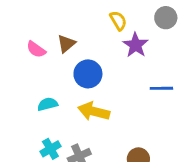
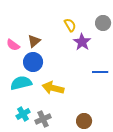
blue circle: (88, 74) -> (33, 62), moved
cyan semicircle: (48, 104) -> (21, 83), size x1.5

